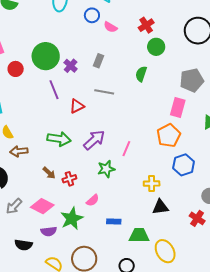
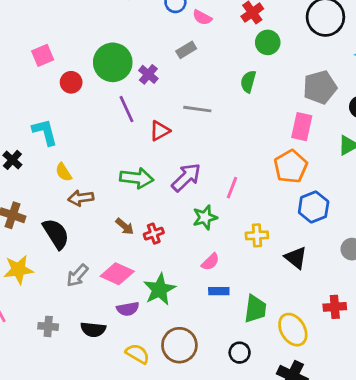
gray rectangle: (99, 61) -> (186, 50), moved, turned 40
yellow cross: (152, 184) -> (257, 235), moved
pink semicircle: (93, 200) -> (210, 262), moved
black triangle: (160, 207) -> (296, 258), moved, turned 48
red cross: (197, 218) -> (335, 307), moved, turned -35
green trapezoid: (139, 235) -> (255, 309), turned 100

